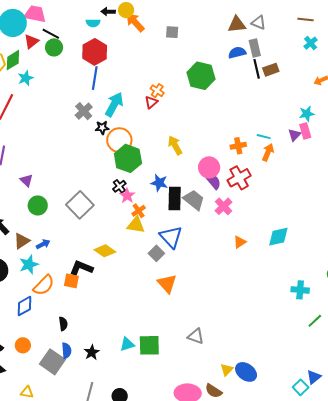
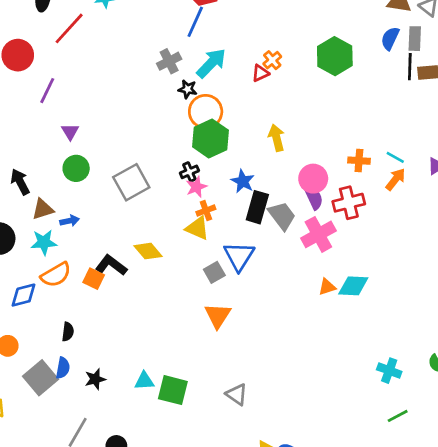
blue semicircle: (237, 53) -> (390, 38), turned -66
pink cross: (224, 206) -> (318, 234), size x1.4
cyan diamond: (278, 237) -> (353, 286), moved

